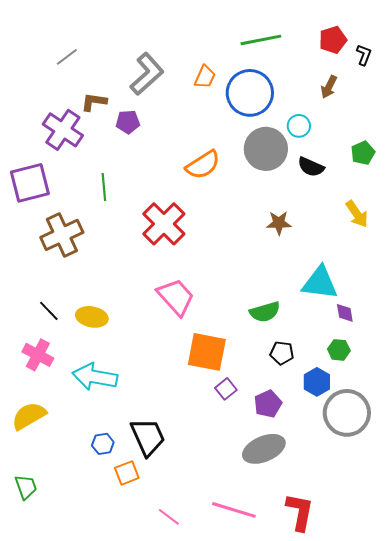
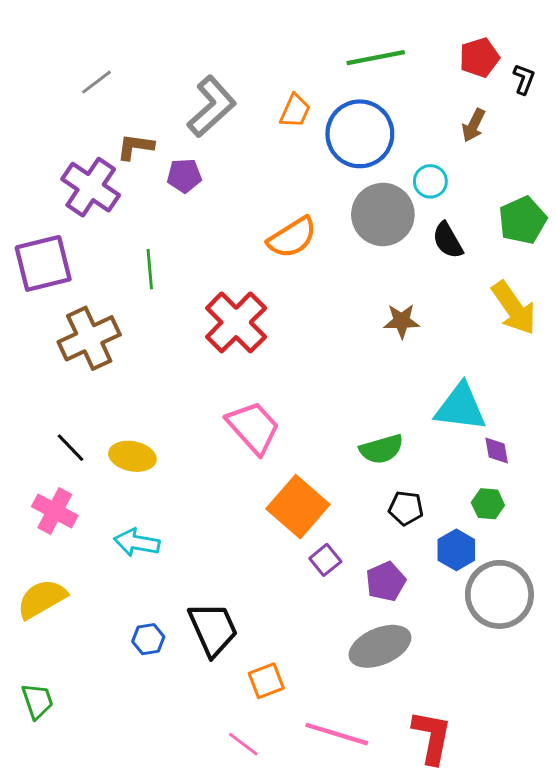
green pentagon: (363, 153) -> (522, 220), size x1.4
black semicircle: (311, 167) -> (448, 240), turned 36
yellow arrow: (357, 214) -> (514, 308), size x1.4
orange square: (207, 352) -> (298, 507), turned 30
cyan arrow: (95, 377) -> (137, 543), size x0.7
orange square: (127, 473) -> (266, 681), moved

